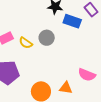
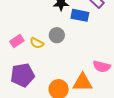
orange triangle: (66, 88) -> (83, 82), size x1.5

